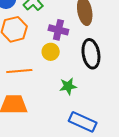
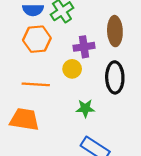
purple cross: (58, 30) -> (84, 47), turned -30

